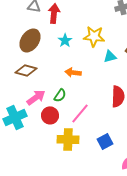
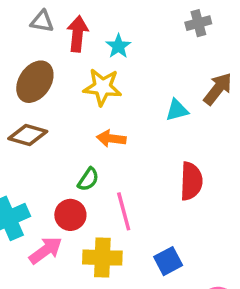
yellow star: (94, 36) -> (102, 87), moved
cyan star: (65, 40) -> (118, 46), moved
pink arrow: (36, 97) -> (46, 250), moved
pink line: (80, 113) -> (124, 211), turned -55

